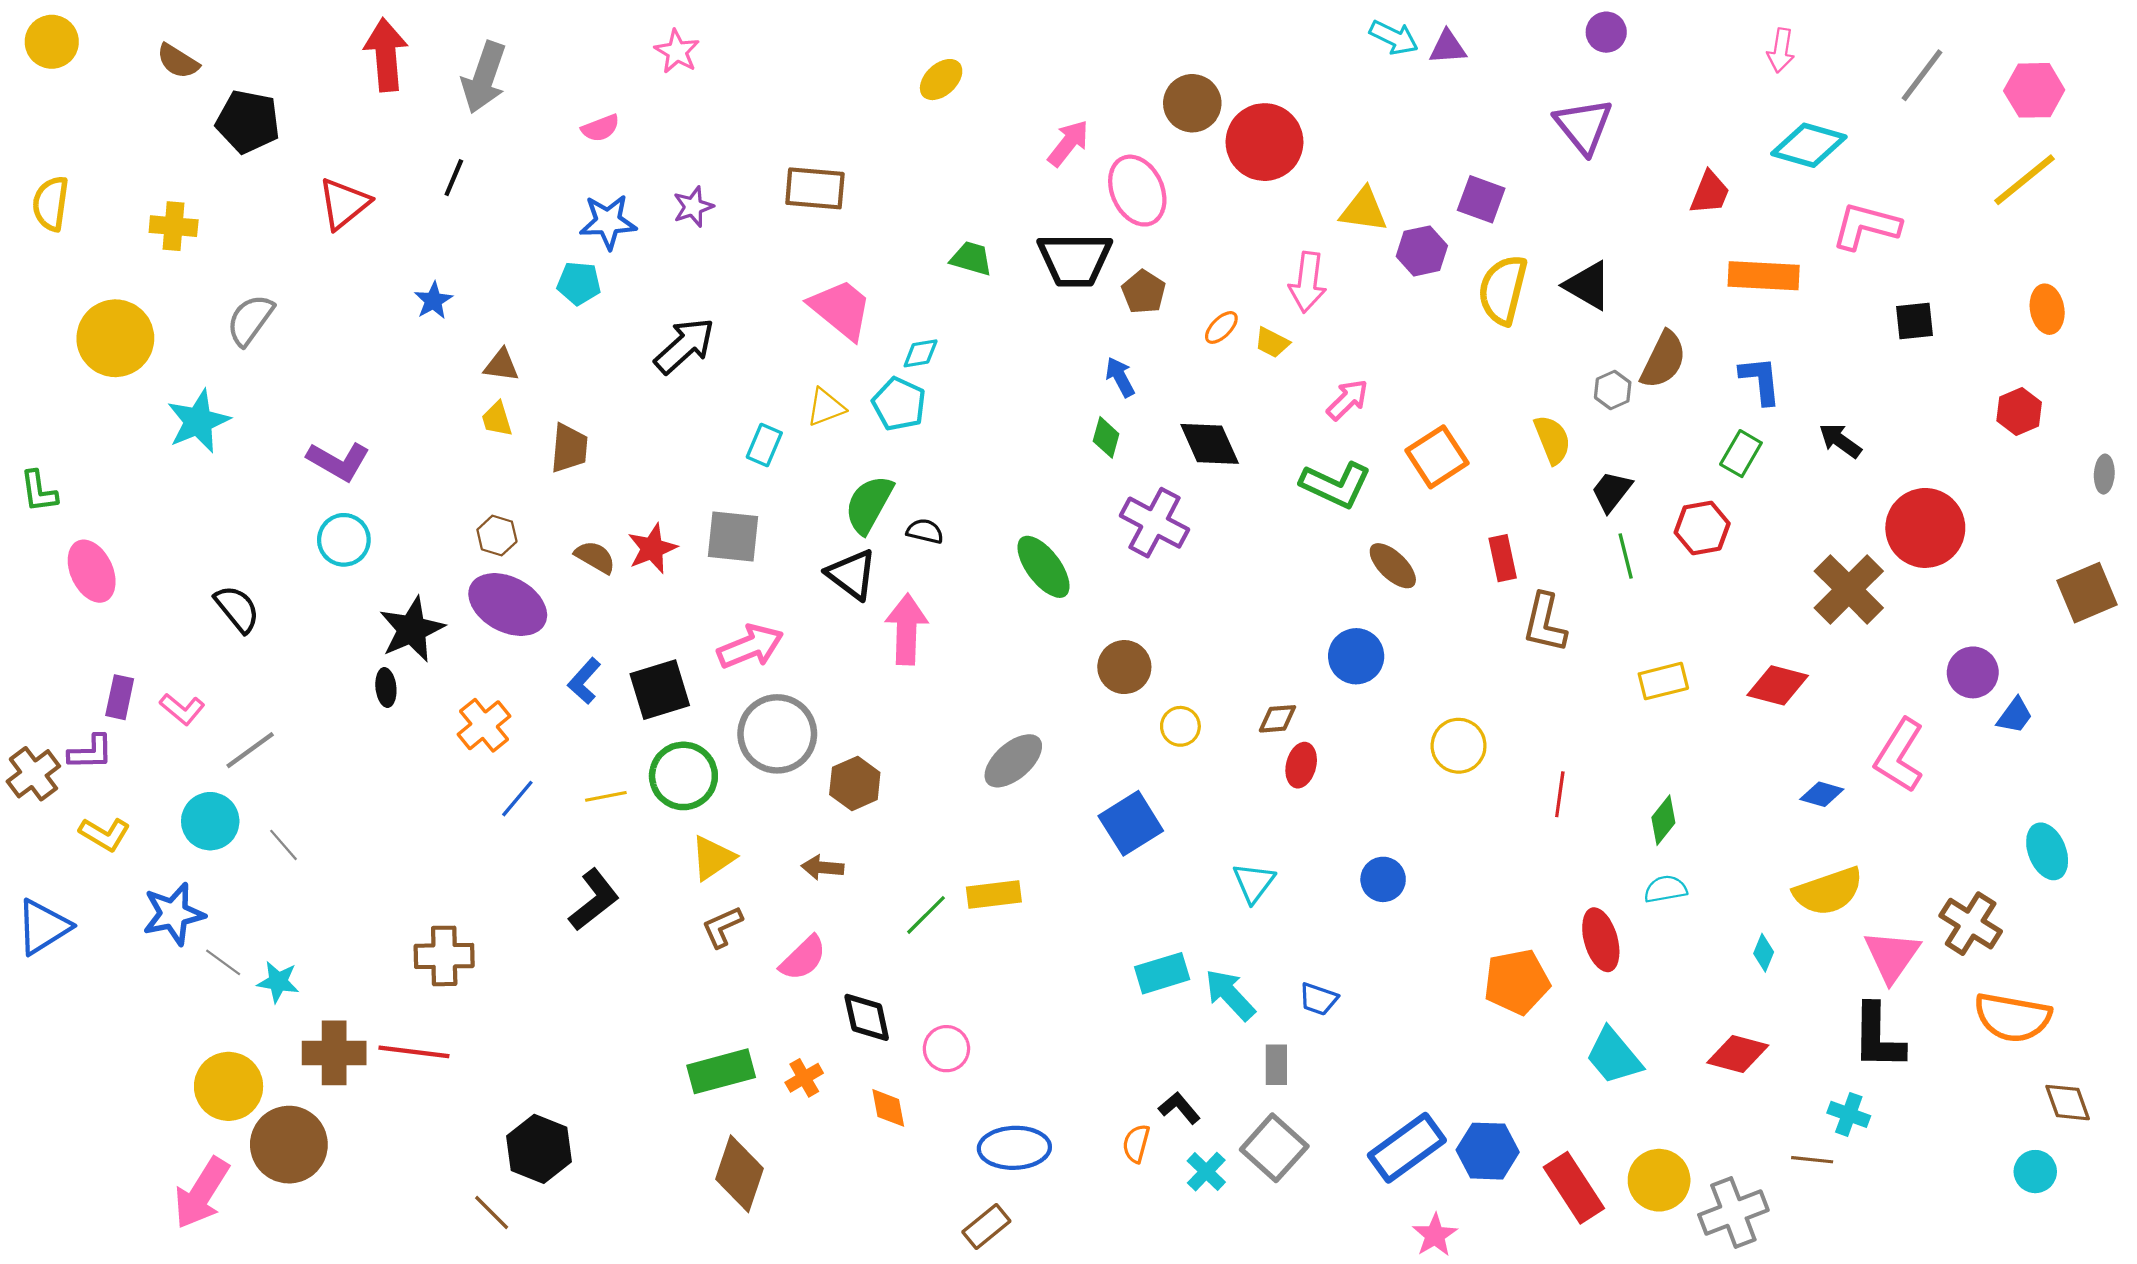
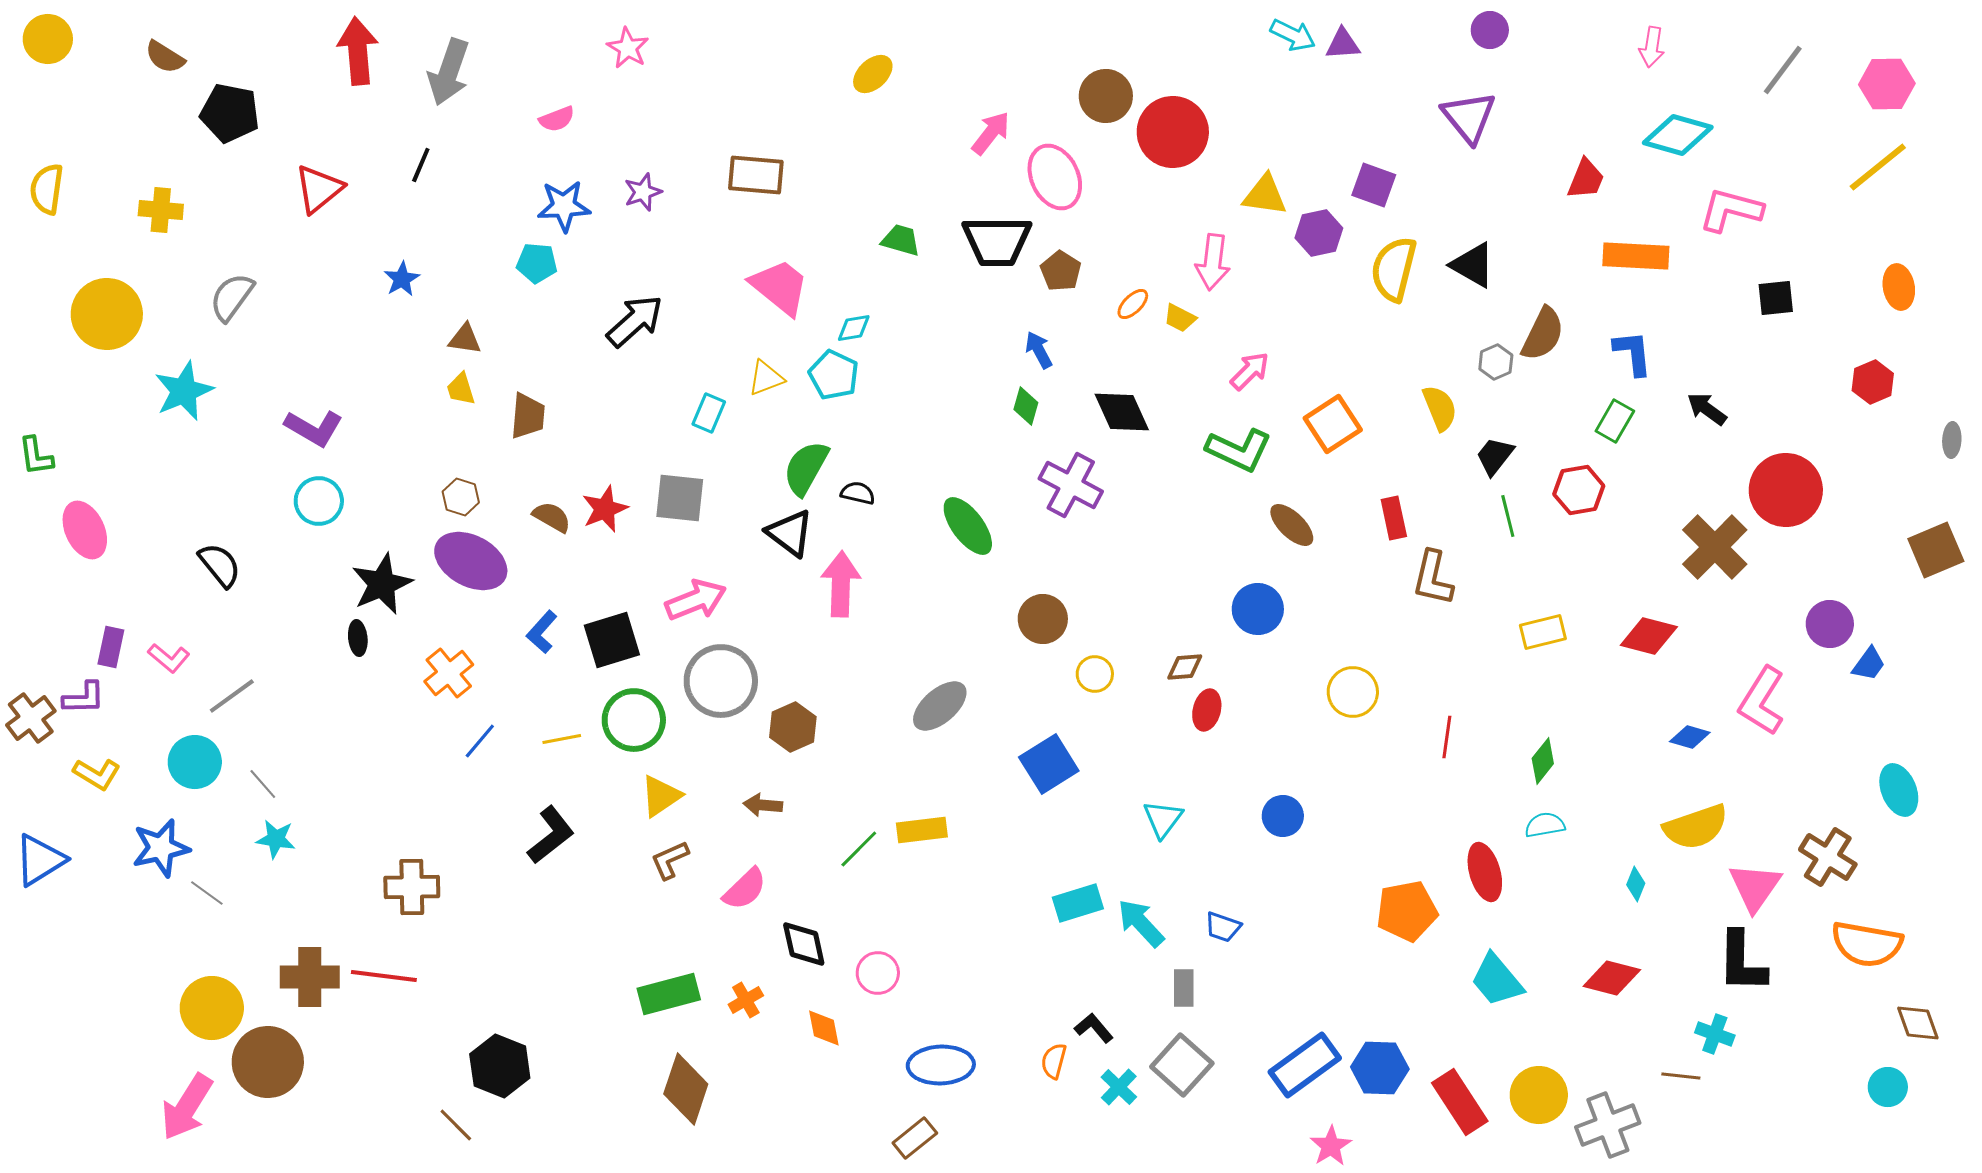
cyan star: (278, 982) -> (276, 839), moved

